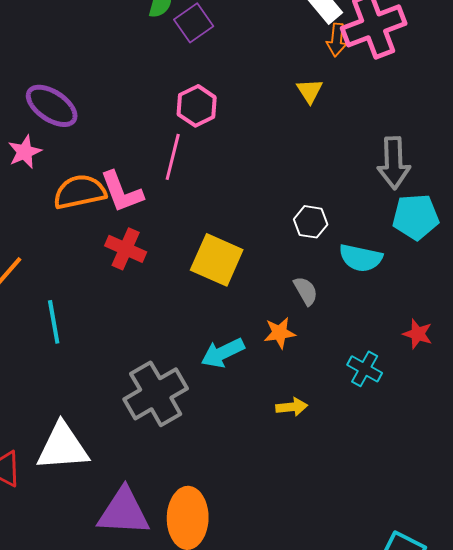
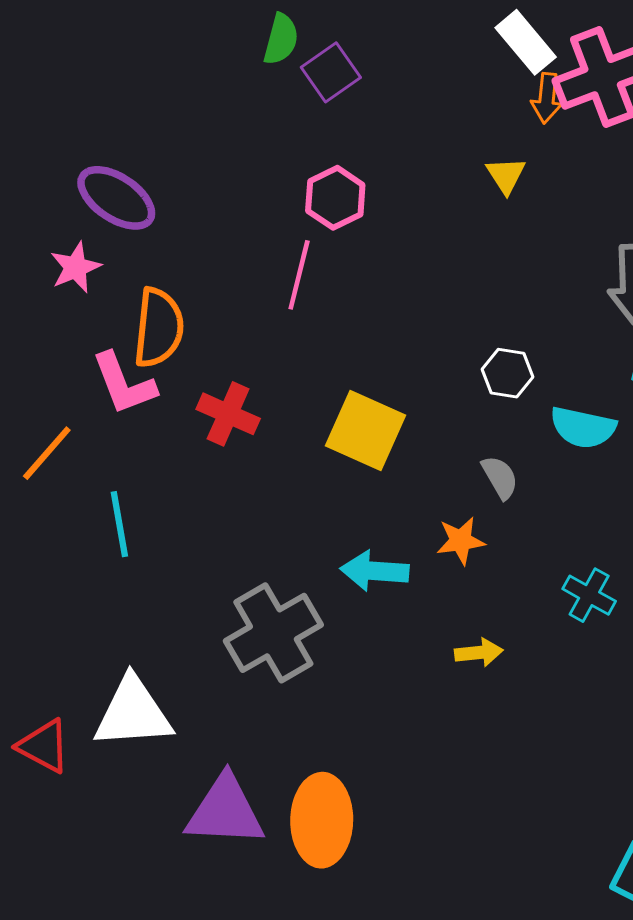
orange semicircle: (80, 192) -> (159, 328), turned 108
pink L-shape: (122, 192) -> (124, 384), moved
cyan arrow: (223, 353) -> (375, 571), turned 30

